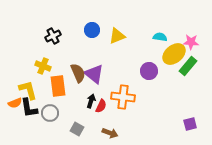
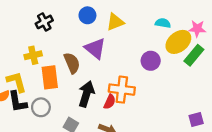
yellow cross: (43, 66) -> (33, 55), turned -35
purple triangle: (94, 74) -> (95, 49), moved
black arrow: (91, 101) -> (86, 94), size x1.6
red semicircle: (101, 106) -> (110, 102), moved

